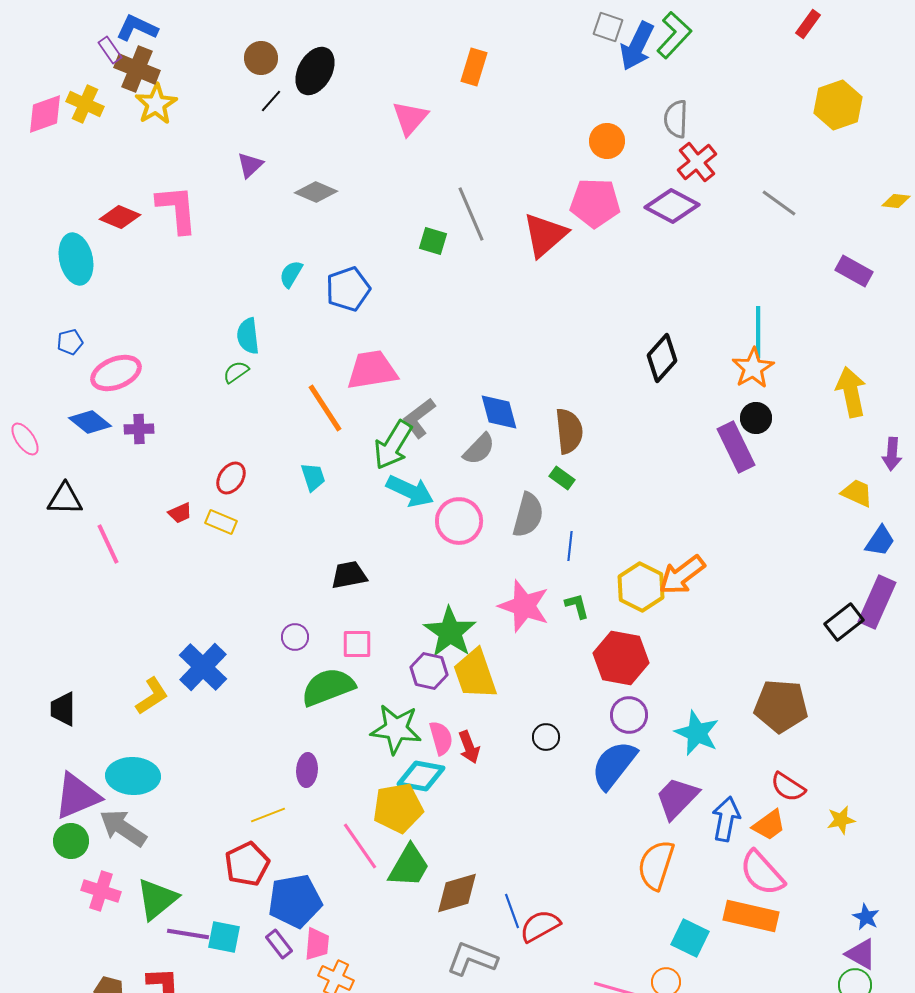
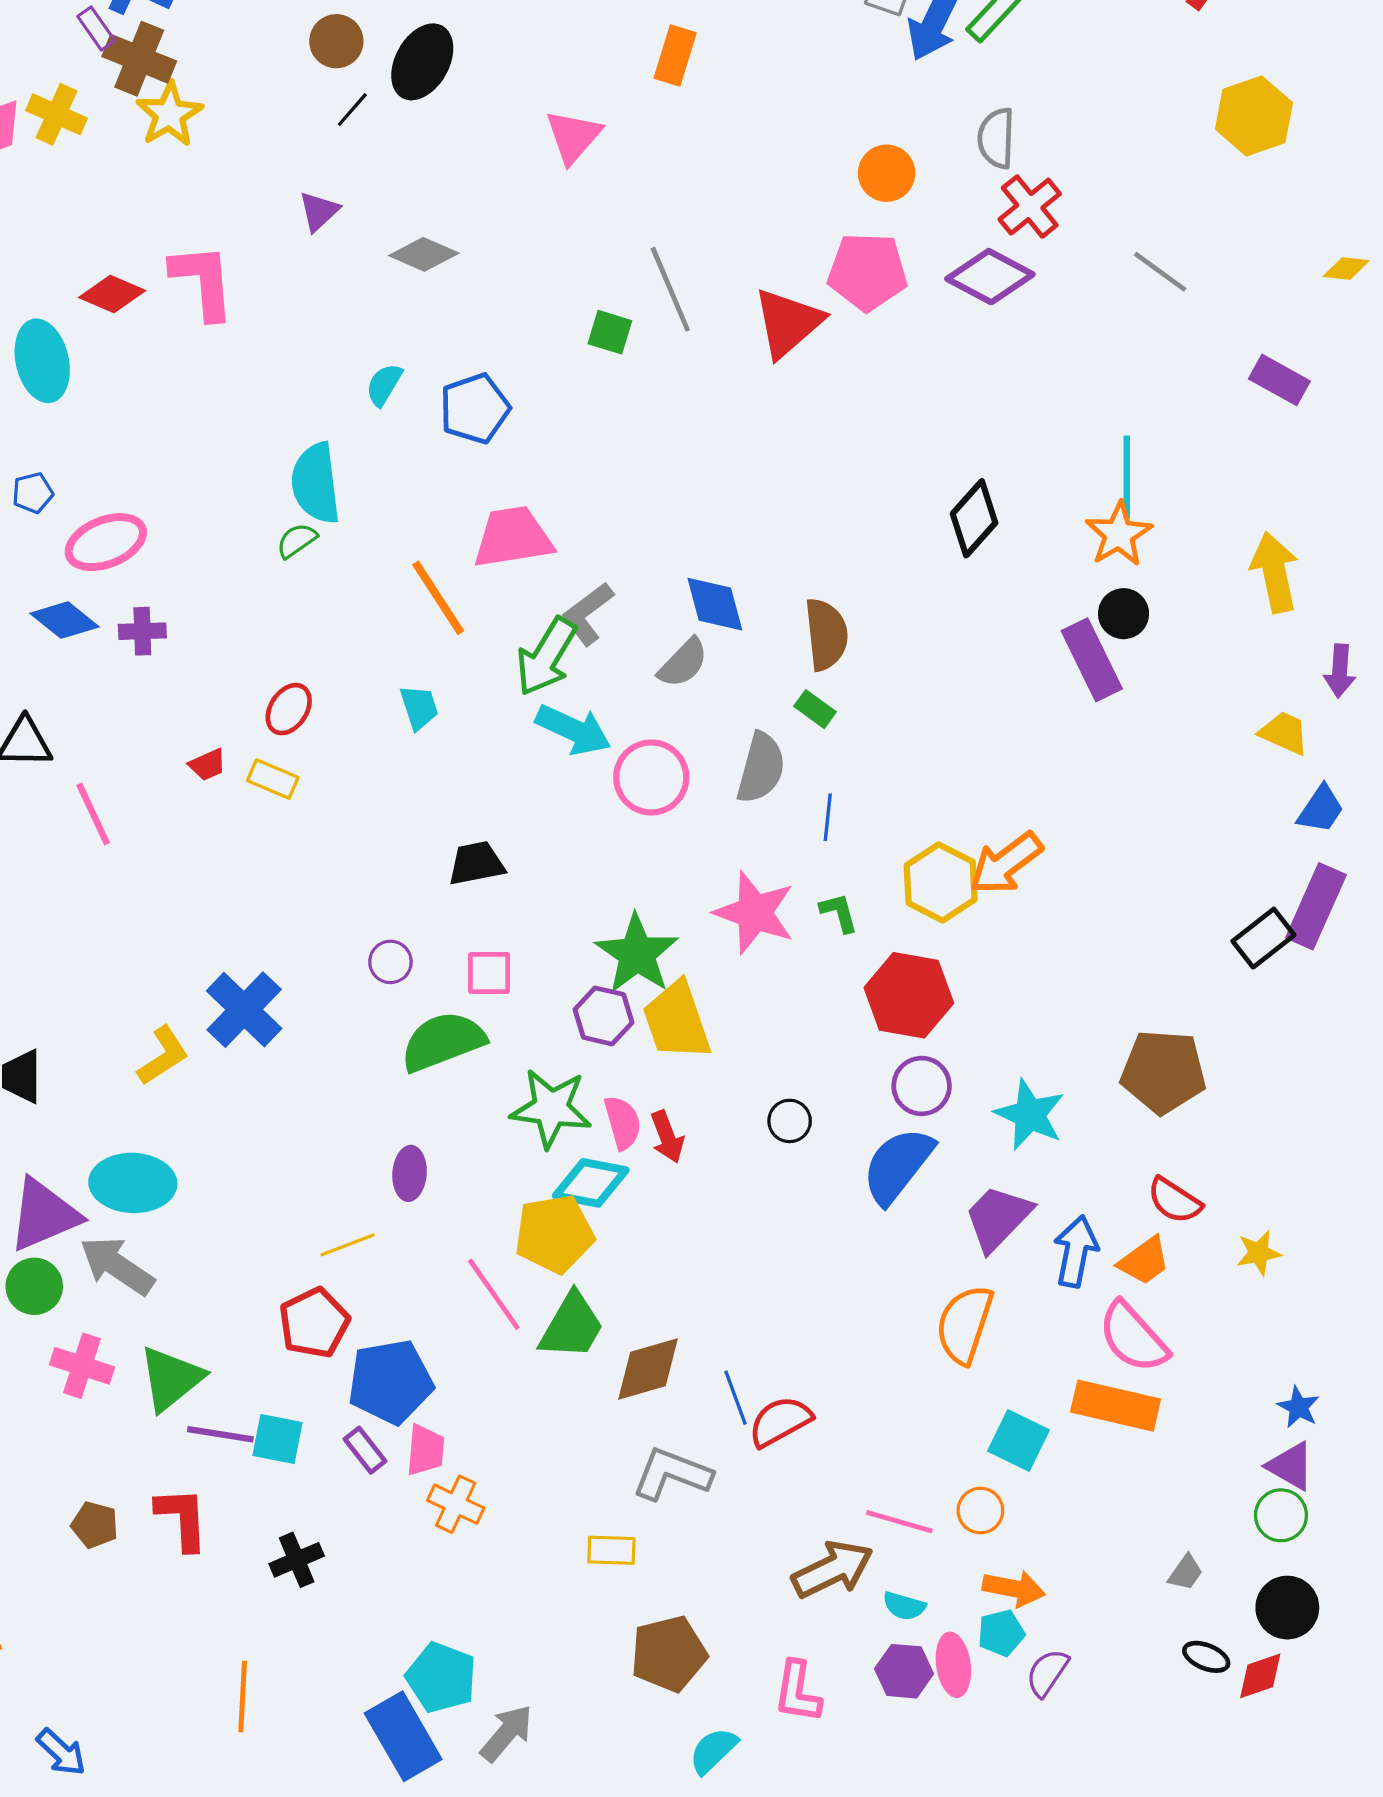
cyan semicircle: (248, 336) -> (316, 483), size x1.4

